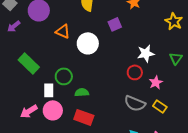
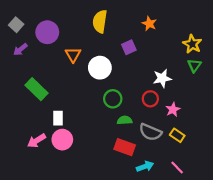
orange triangle: (63, 31) -> (73, 55), turned 35
green triangle: (176, 58) -> (194, 66), moved
green circle: (64, 76) -> (113, 99), moved
green semicircle: (82, 92) -> (125, 120), moved
red rectangle: (84, 117) -> (125, 147), moved

